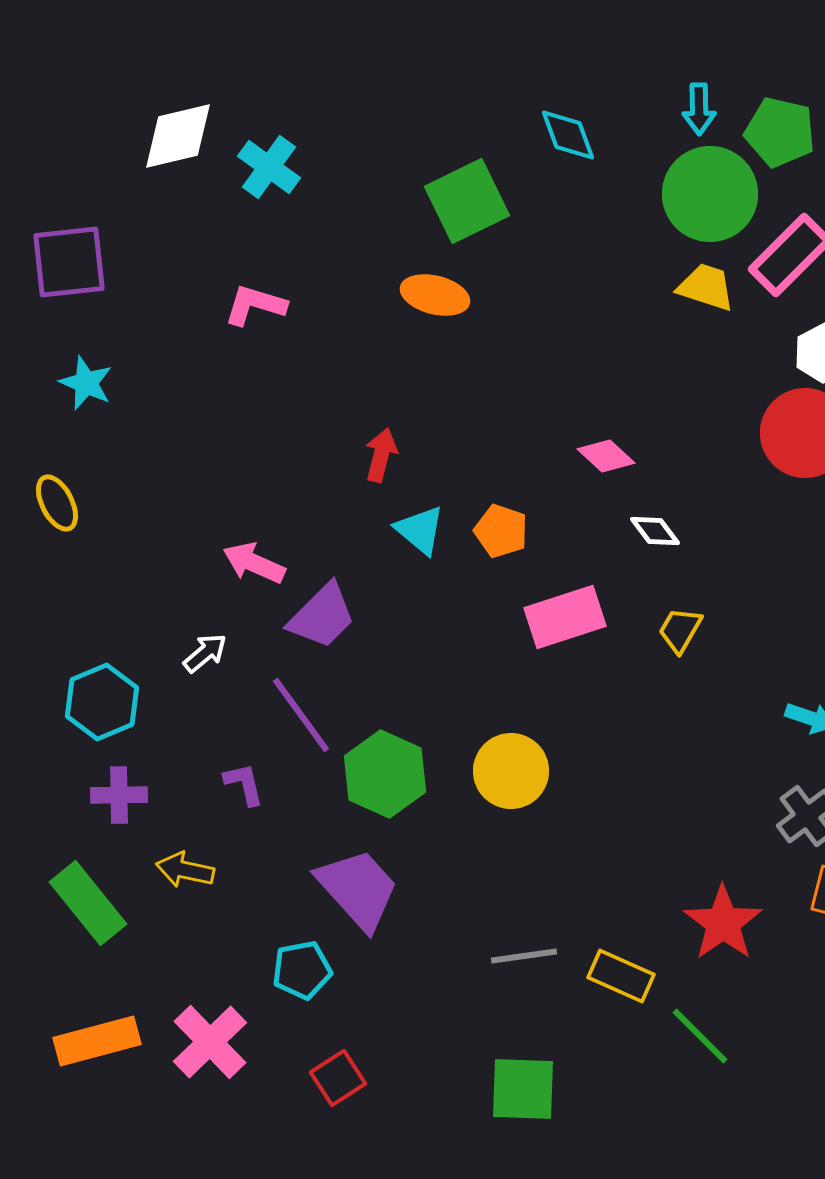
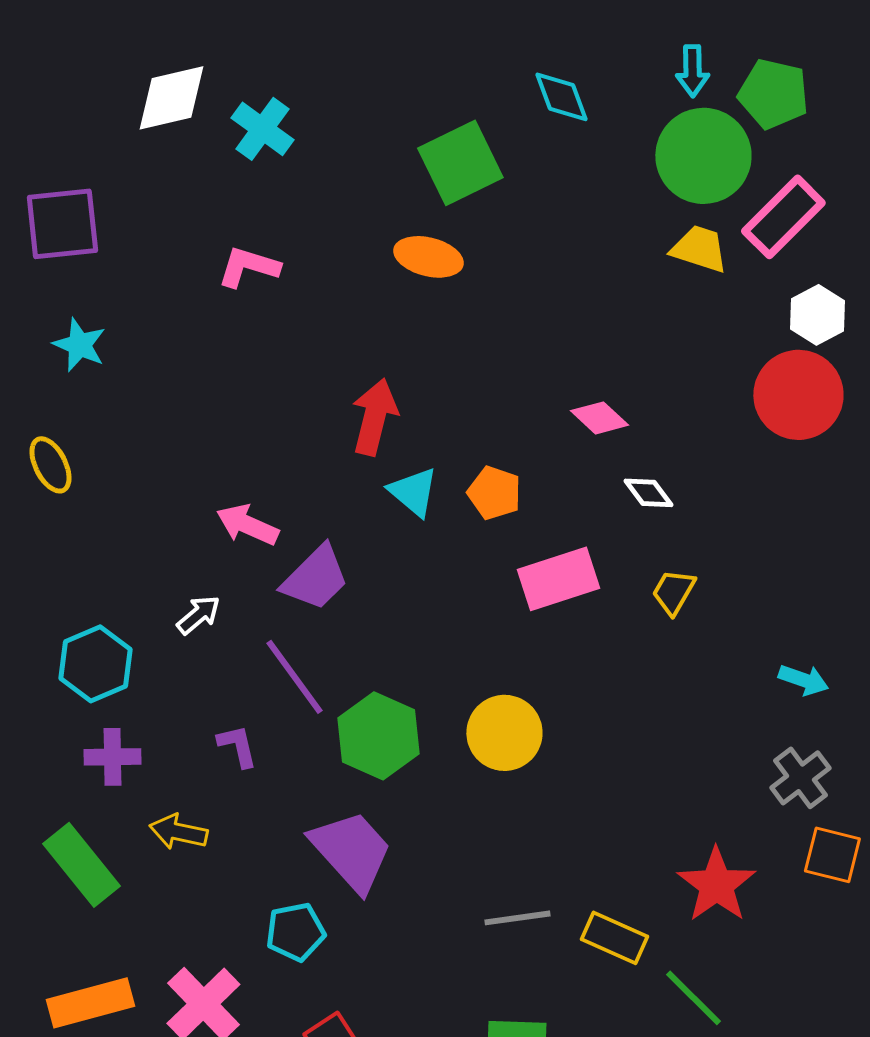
red arrow: (381, 455) -> (374, 417), size x1.4

